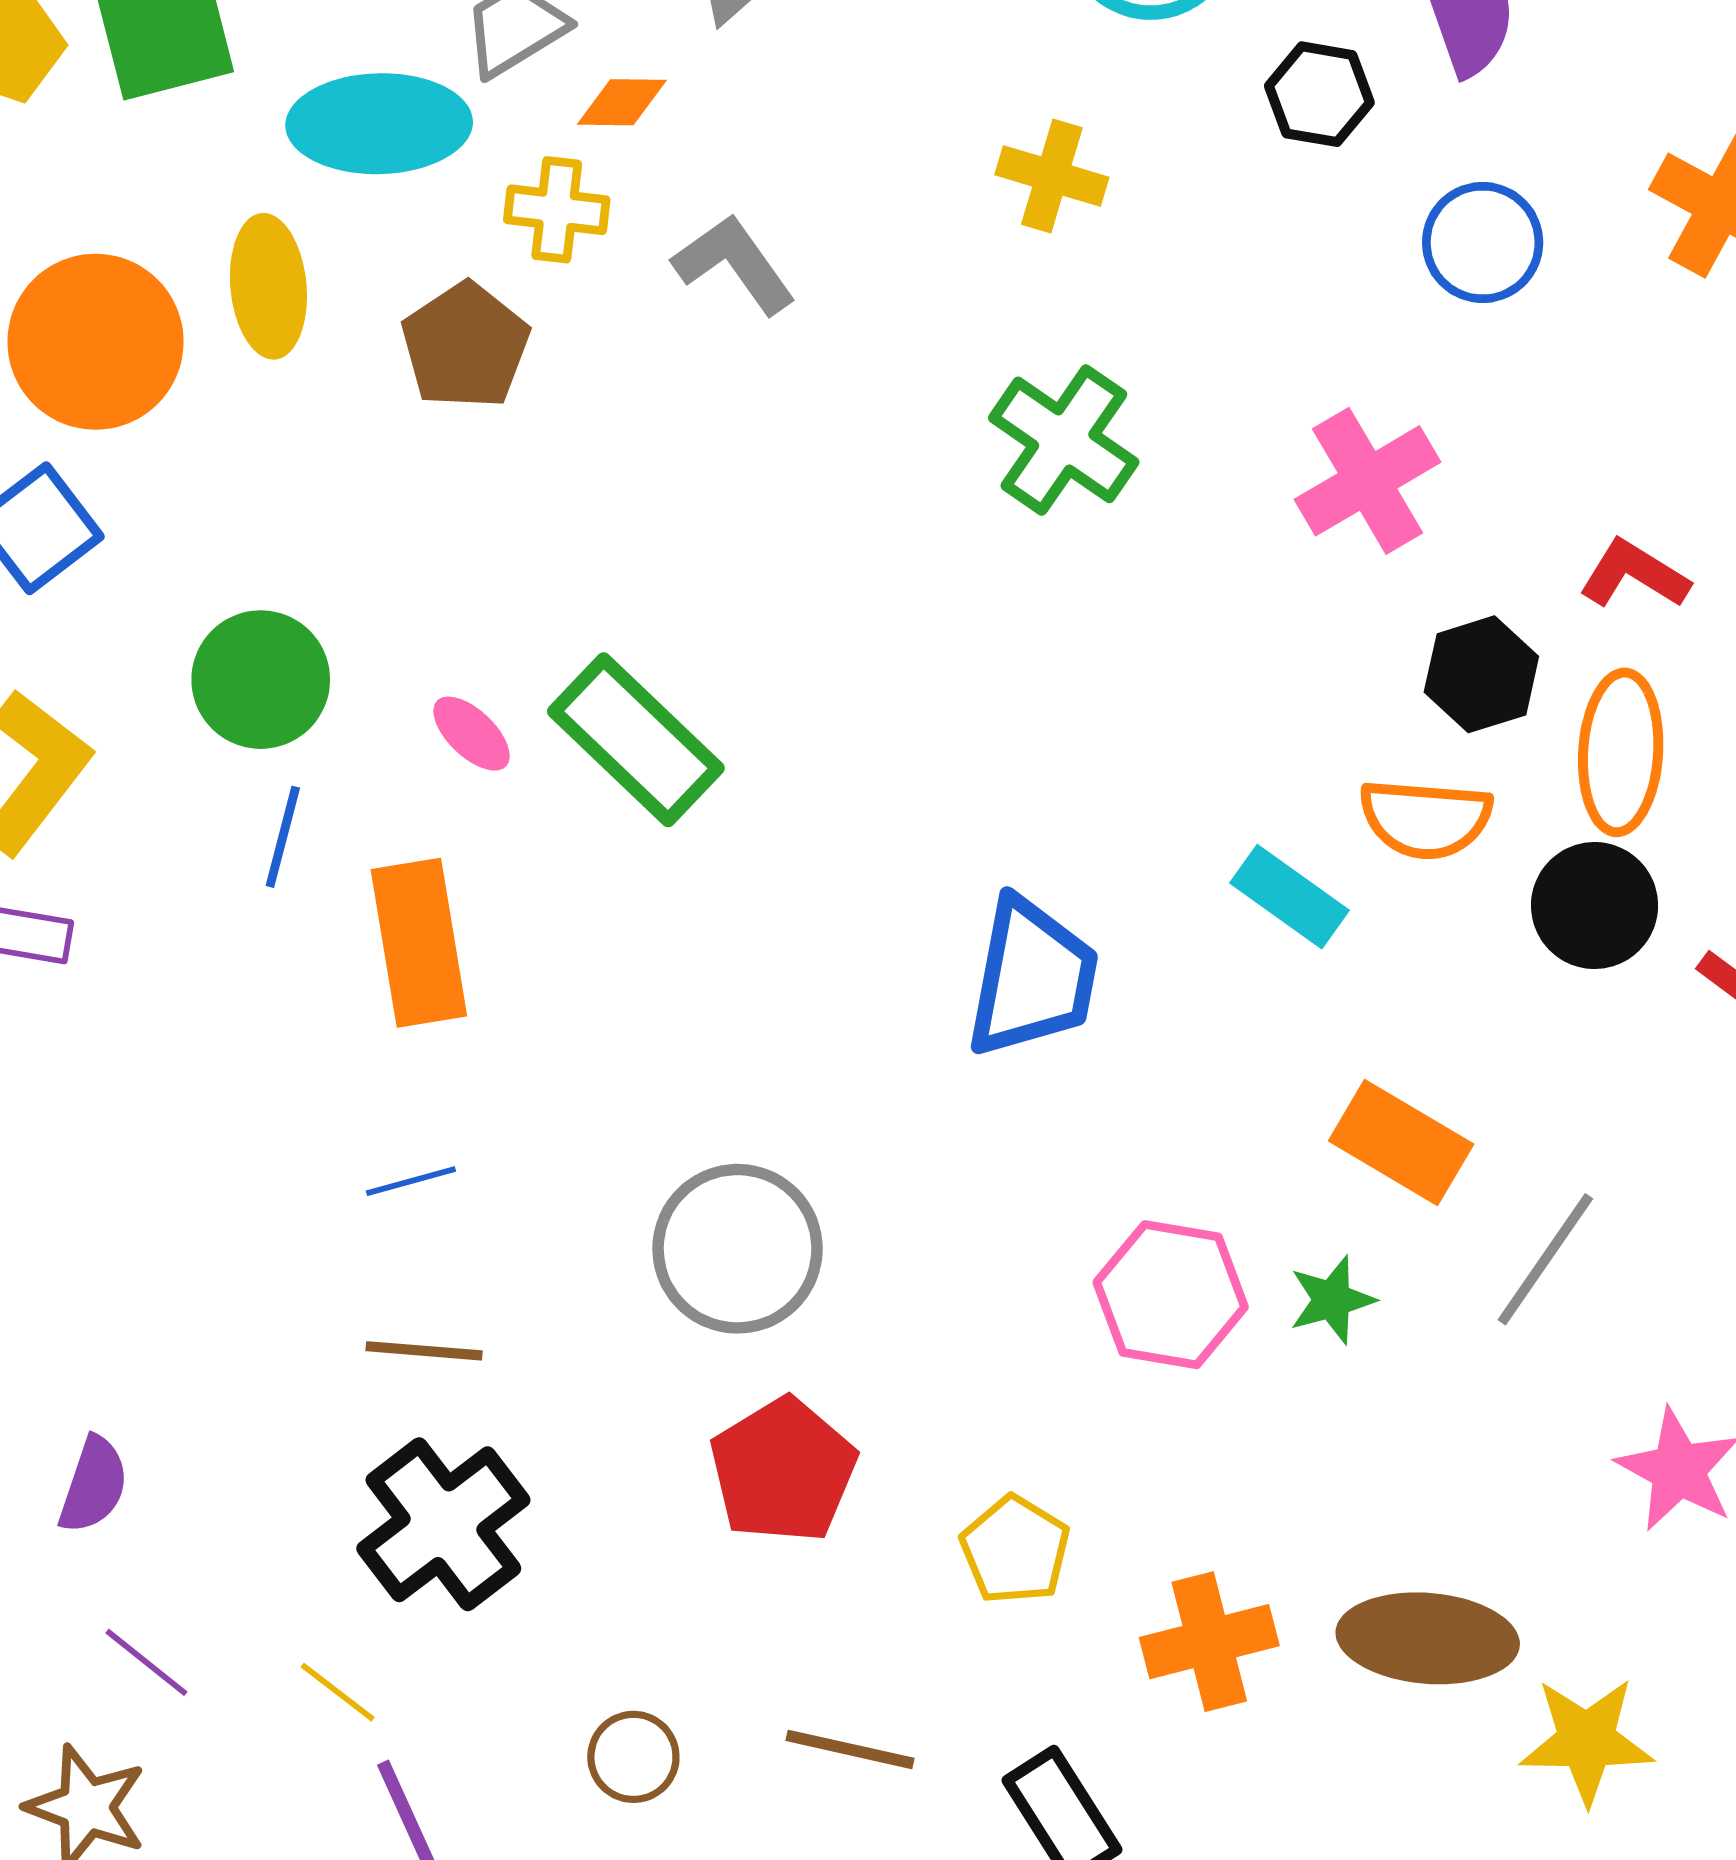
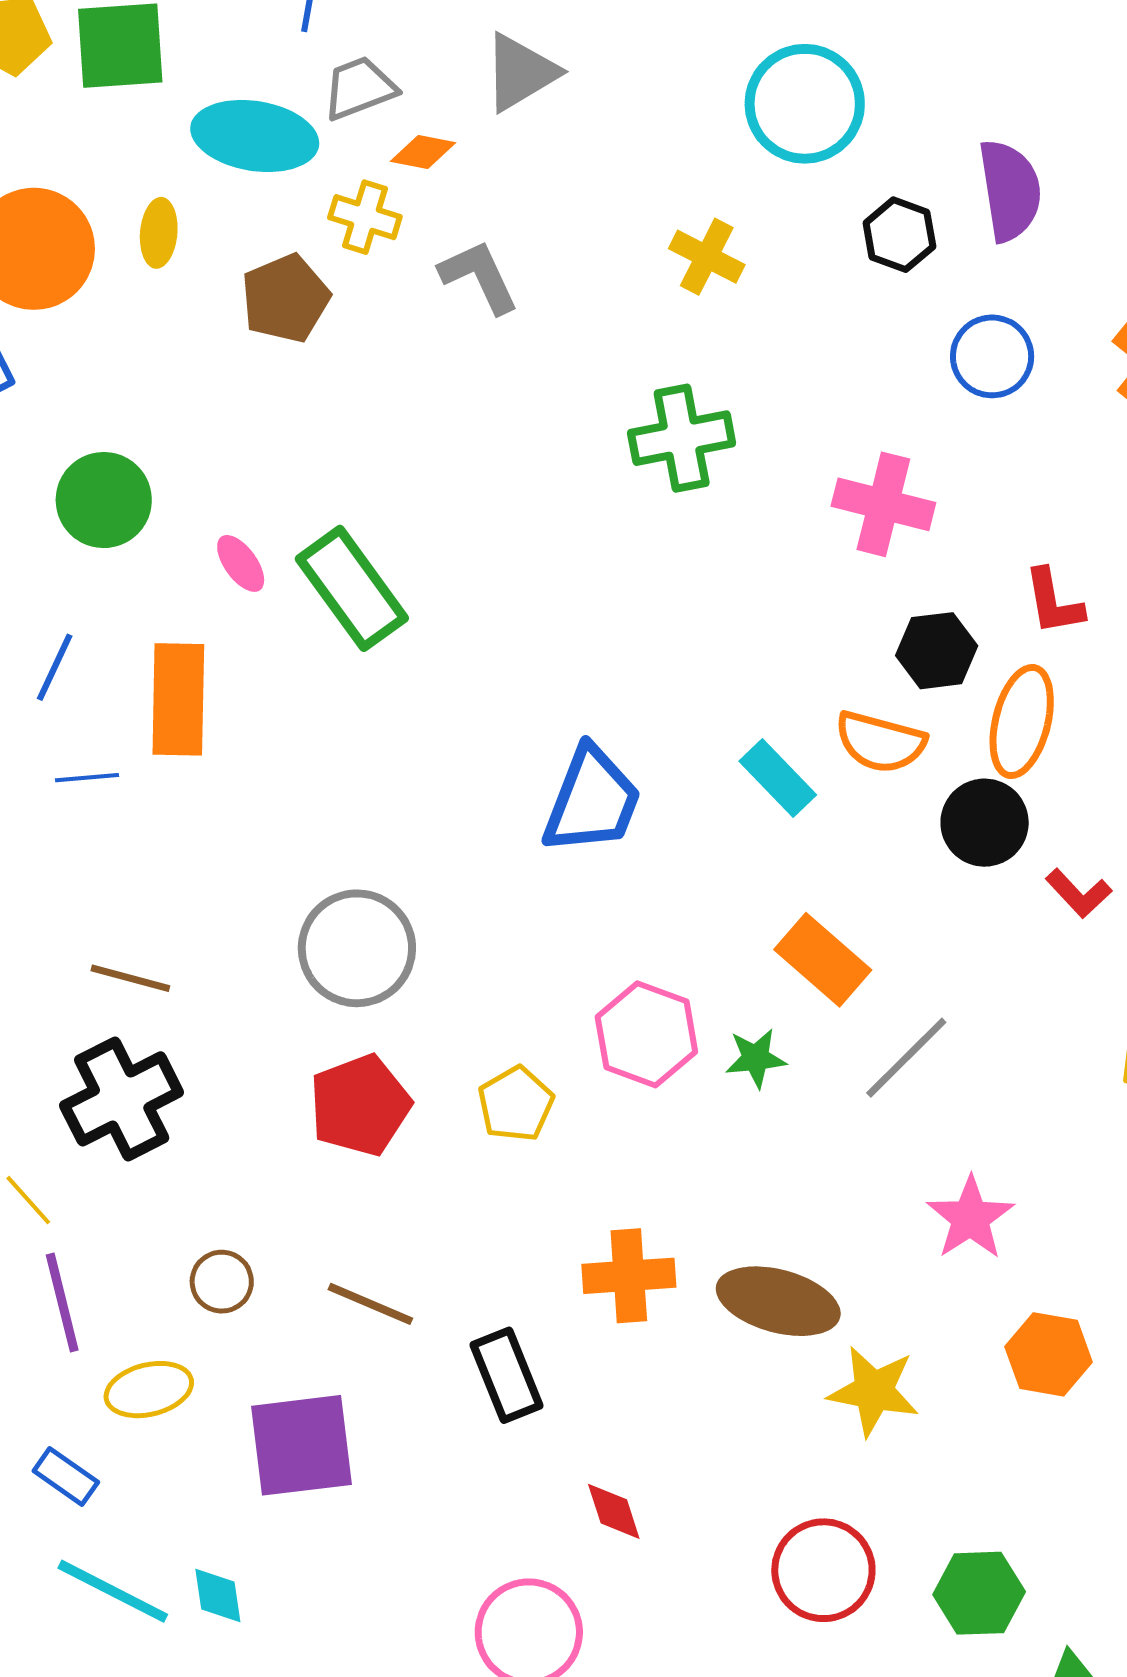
yellow ellipse: (268, 286) -> (159, 233), size x0.7
green cross: (1064, 440) -> (682, 438), turned 34
pink cross: (1368, 481) -> (883, 504), turned 34
red L-shape: (1634, 574) -> (1053, 602), turned -142
blue line: (283, 837) -> (55, 667), moved
blue line: (411, 1181) -> (87, 778), moved
yellow pentagon: (1015, 1550) -> (516, 1104), moved

